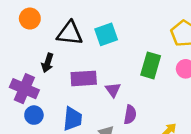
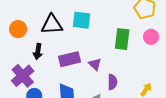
orange circle: (30, 19) -> (18, 29), moved
cyan square: (106, 34) -> (82, 20), turned 36
purple cross: (24, 89) -> (23, 76), turned 35

